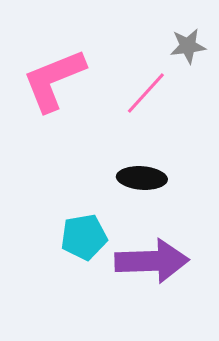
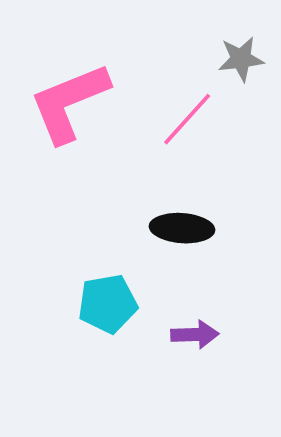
purple arrow: (152, 261) -> (195, 334), size x0.5

